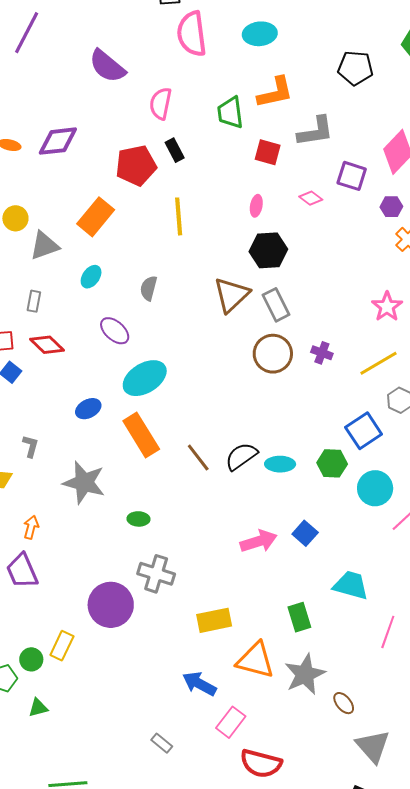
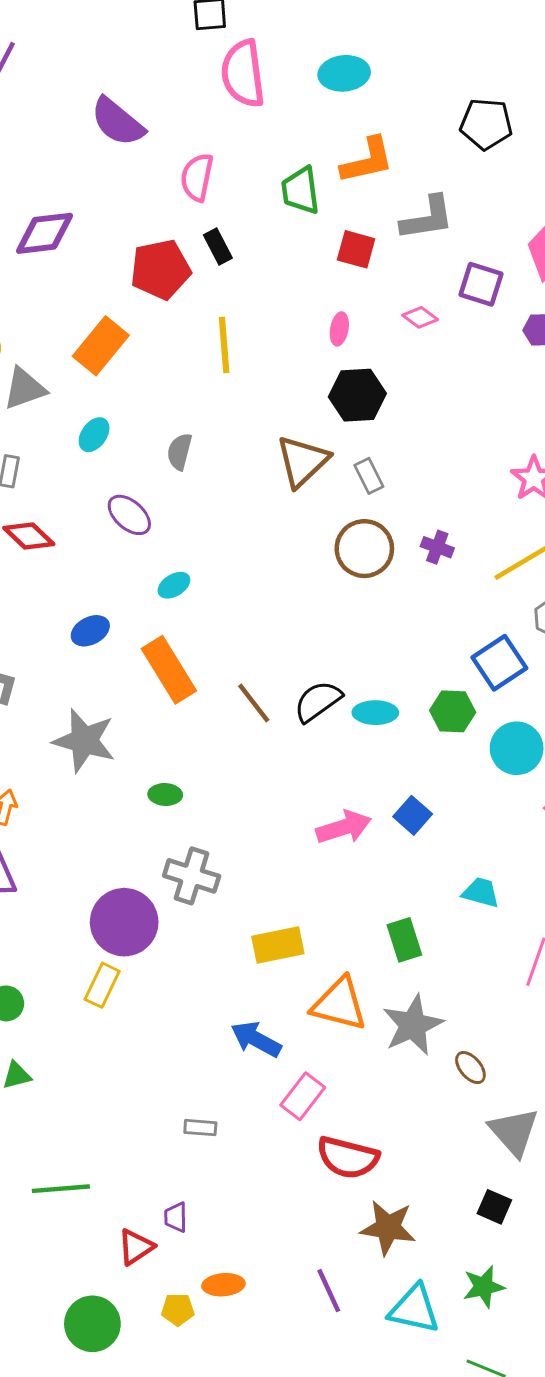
gray rectangle: (276, 305) -> (369, 476), size x0.7
cyan ellipse: (145, 378) -> (174, 585), size x0.5
cyan trapezoid: (351, 585) -> (481, 892), size x0.7
yellow rectangle: (62, 646) -> (102, 985), moved
gray rectangle: (162, 743) -> (200, 1128), turned -35

